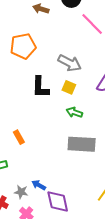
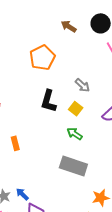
orange pentagon: (23, 46) -> (42, 58), turned -30
gray arrow: (70, 63) -> (82, 85), size x0.7

